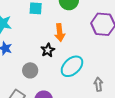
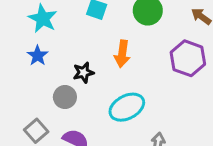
black star: (48, 50) -> (83, 72), moved

